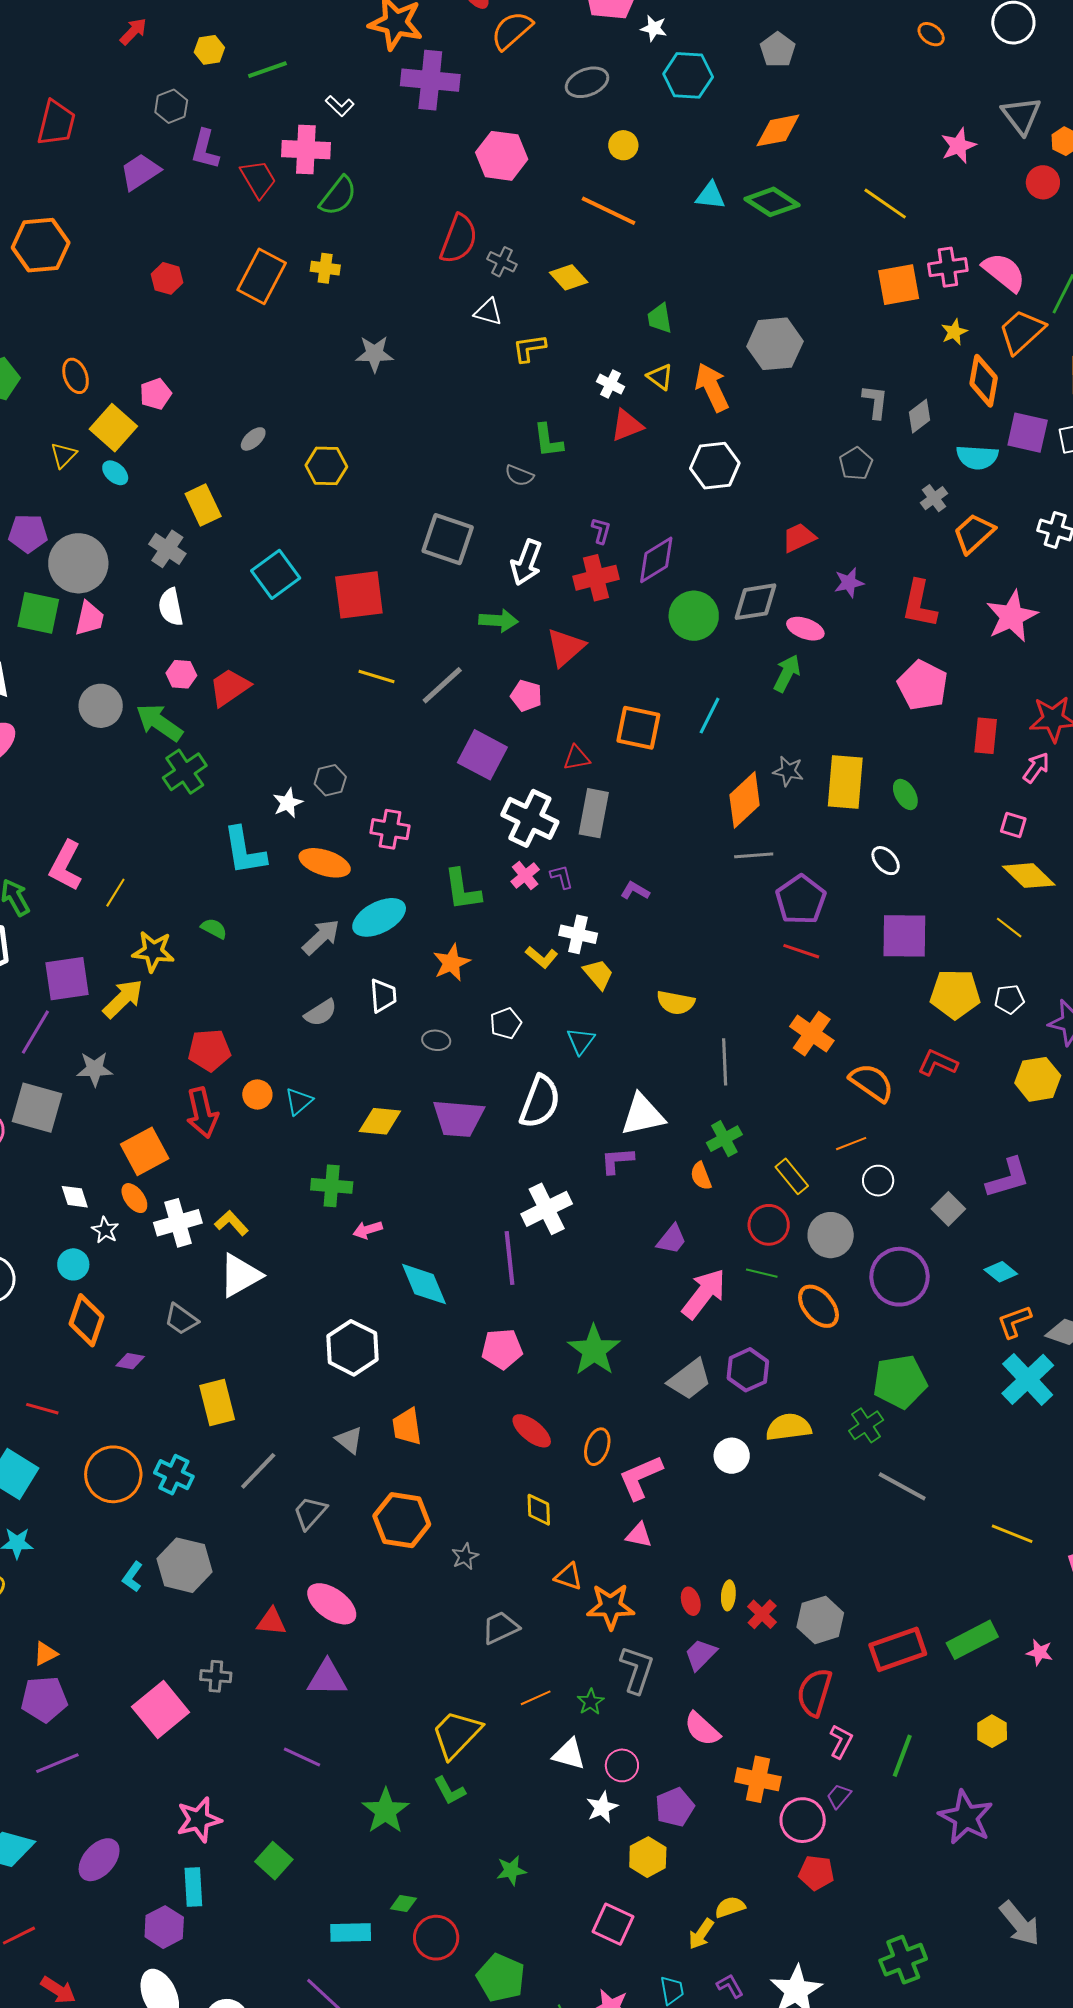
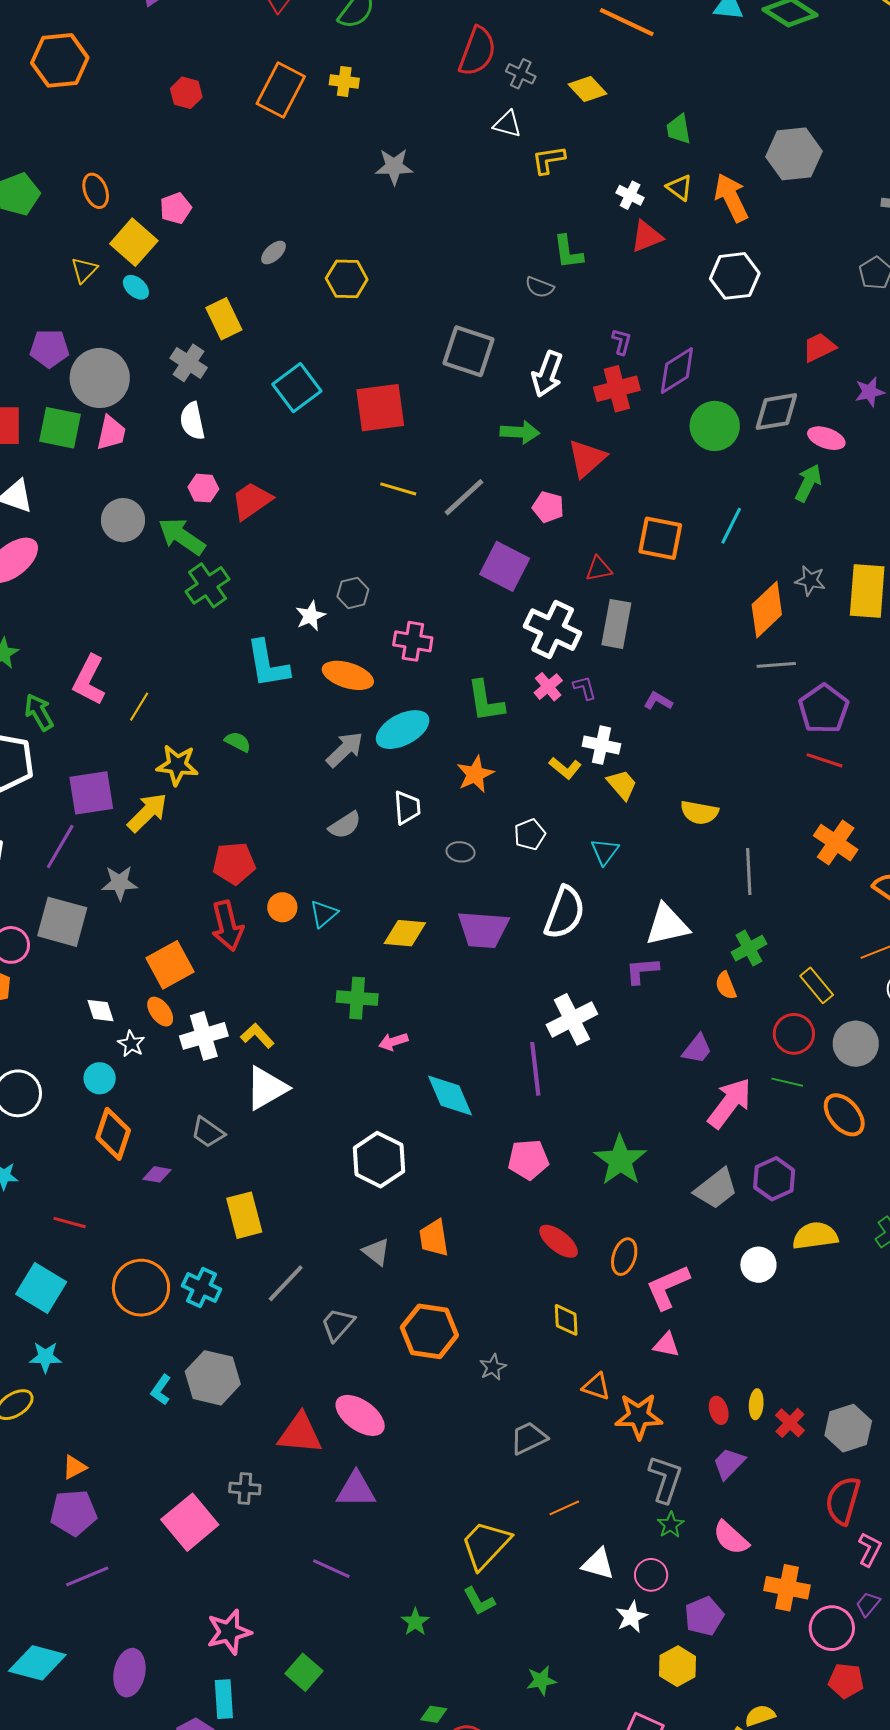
red triangle: (271, 1622) -> (300, 1434), size x1.5
green star: (591, 1702) -> (671, 1525), moved
green star: (386, 1811) -> (415, 1622), size x0.6
purple ellipse: (99, 1860) -> (129, 1673), turned -30

